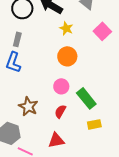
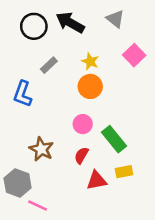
yellow star: (66, 28) -> (90, 61), moved
gray rectangle: (17, 39) -> (49, 65), moved, turned 32
red triangle: (56, 140) -> (96, 180), moved

